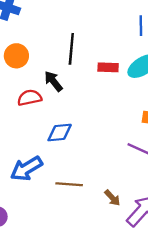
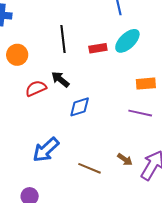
black arrow: (53, 81) -> (60, 79), moved
blue diamond: (60, 133) -> (80, 107), moved
brown line: (69, 184) -> (90, 168), moved, turned 30

